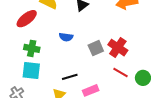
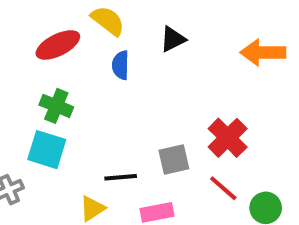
blue semicircle: (66, 37) -> (121, 65), moved, turned 72
gray square: (96, 48) -> (174, 160), moved

